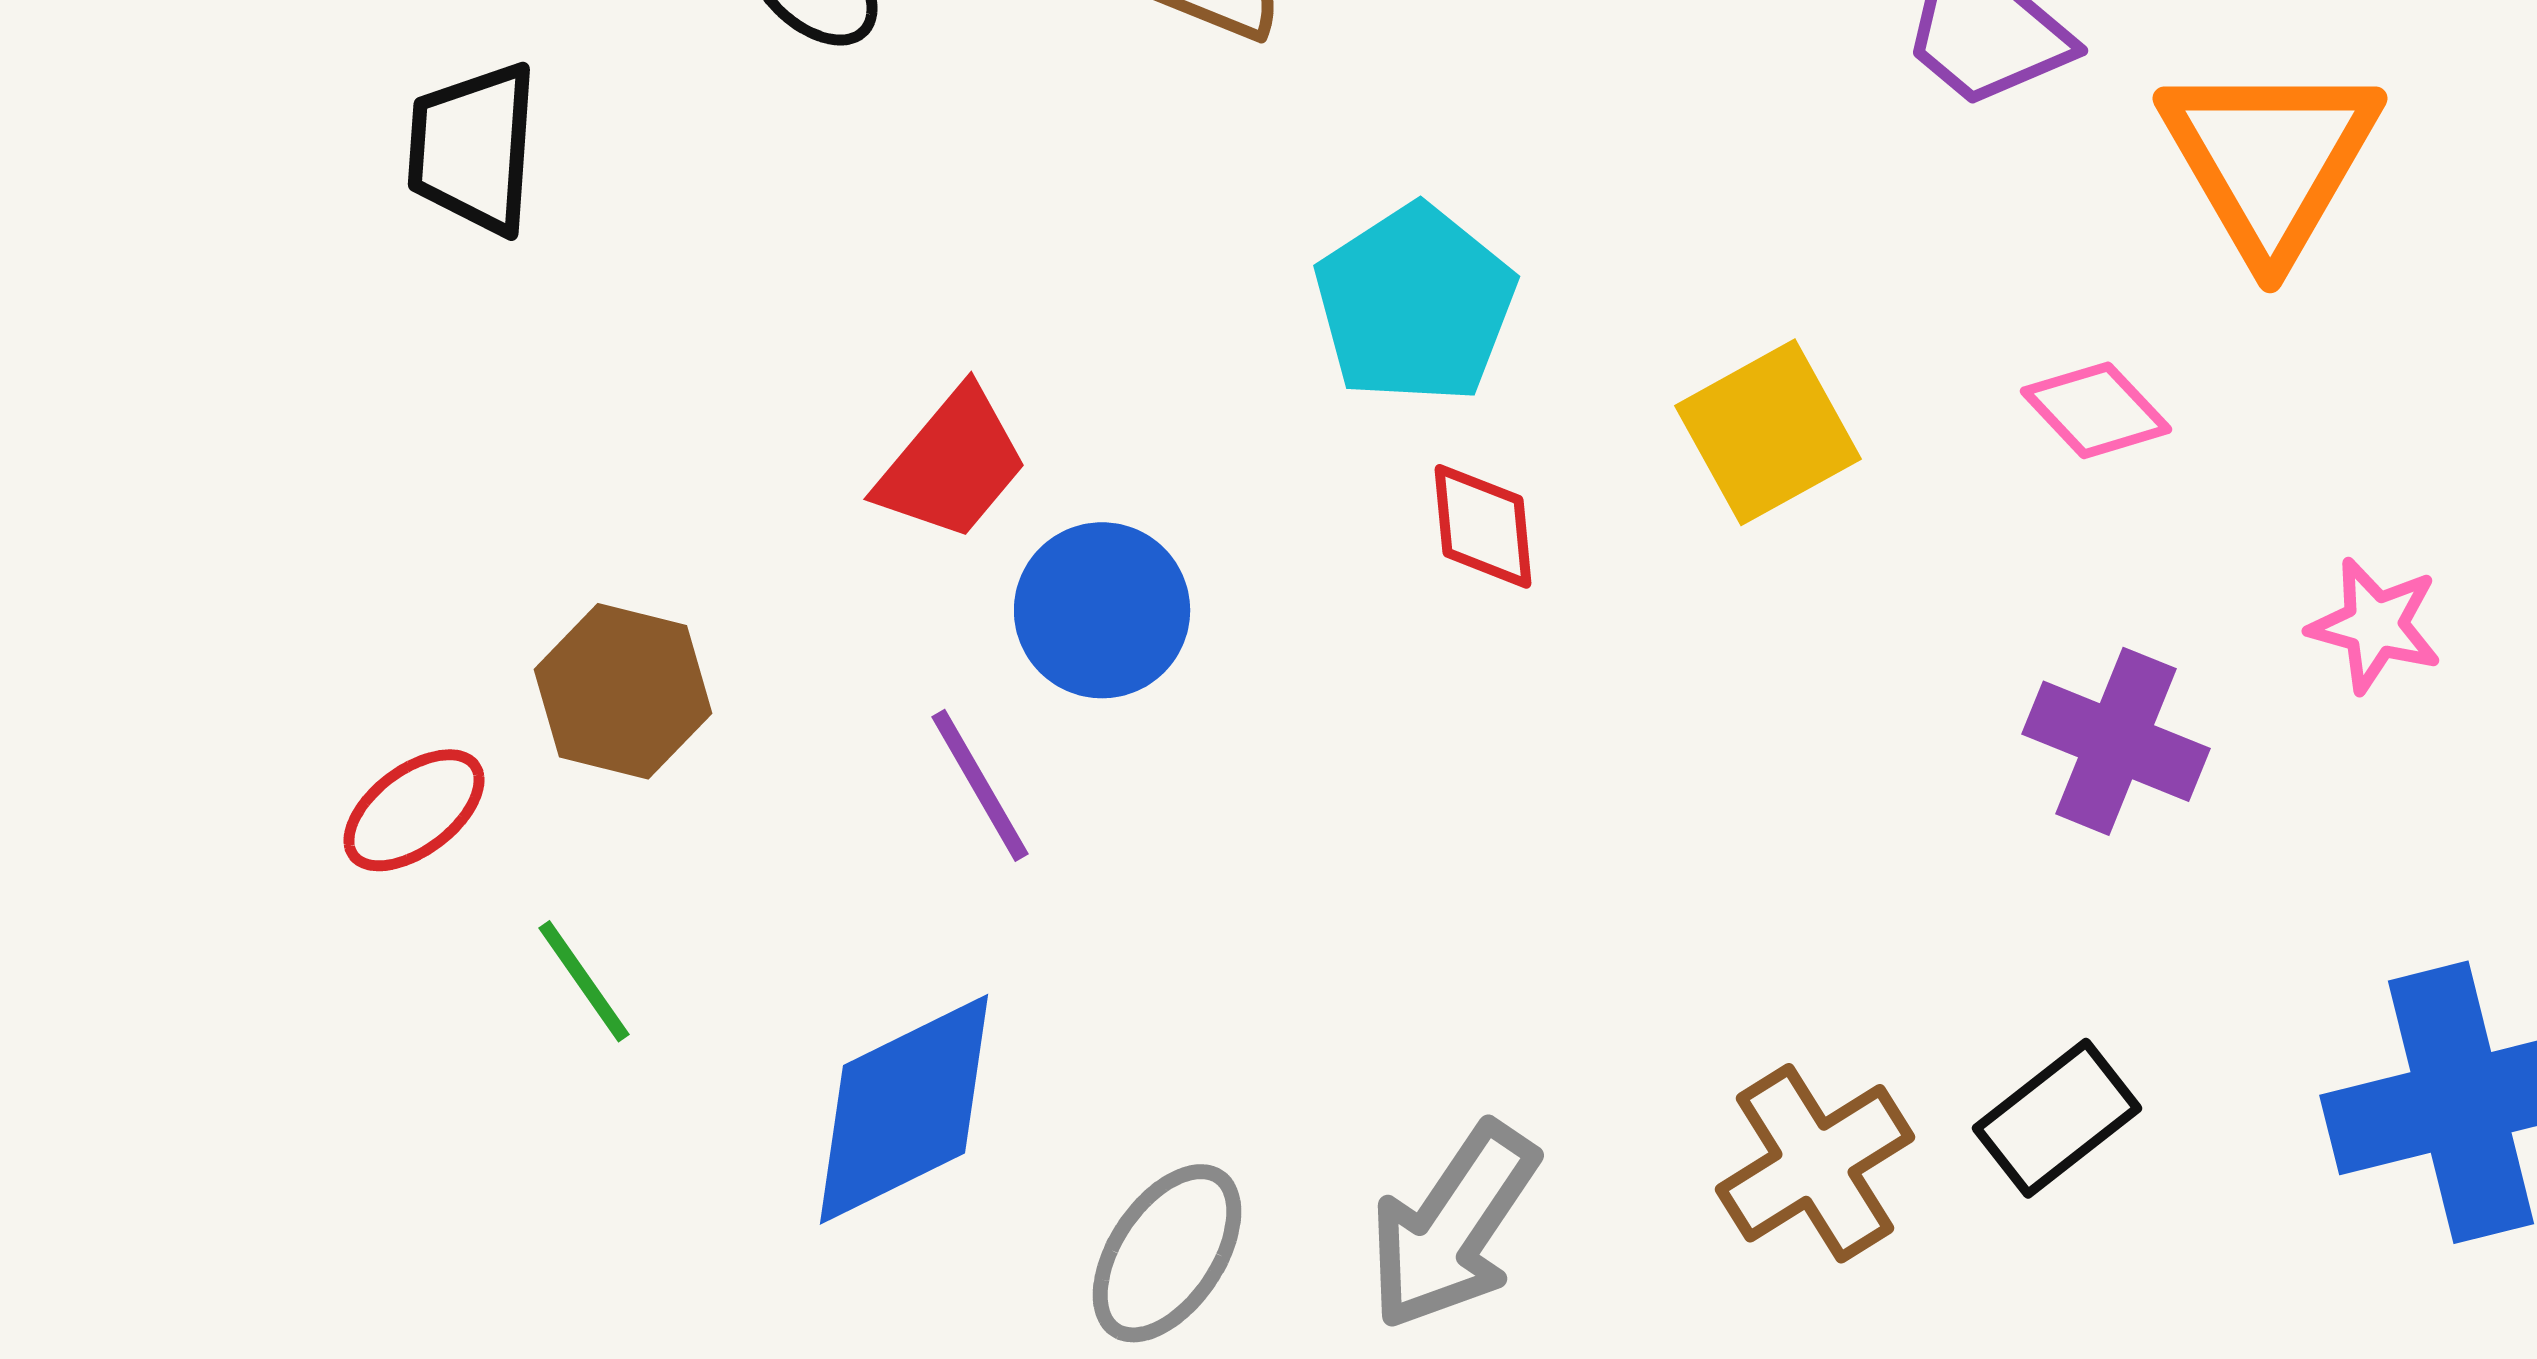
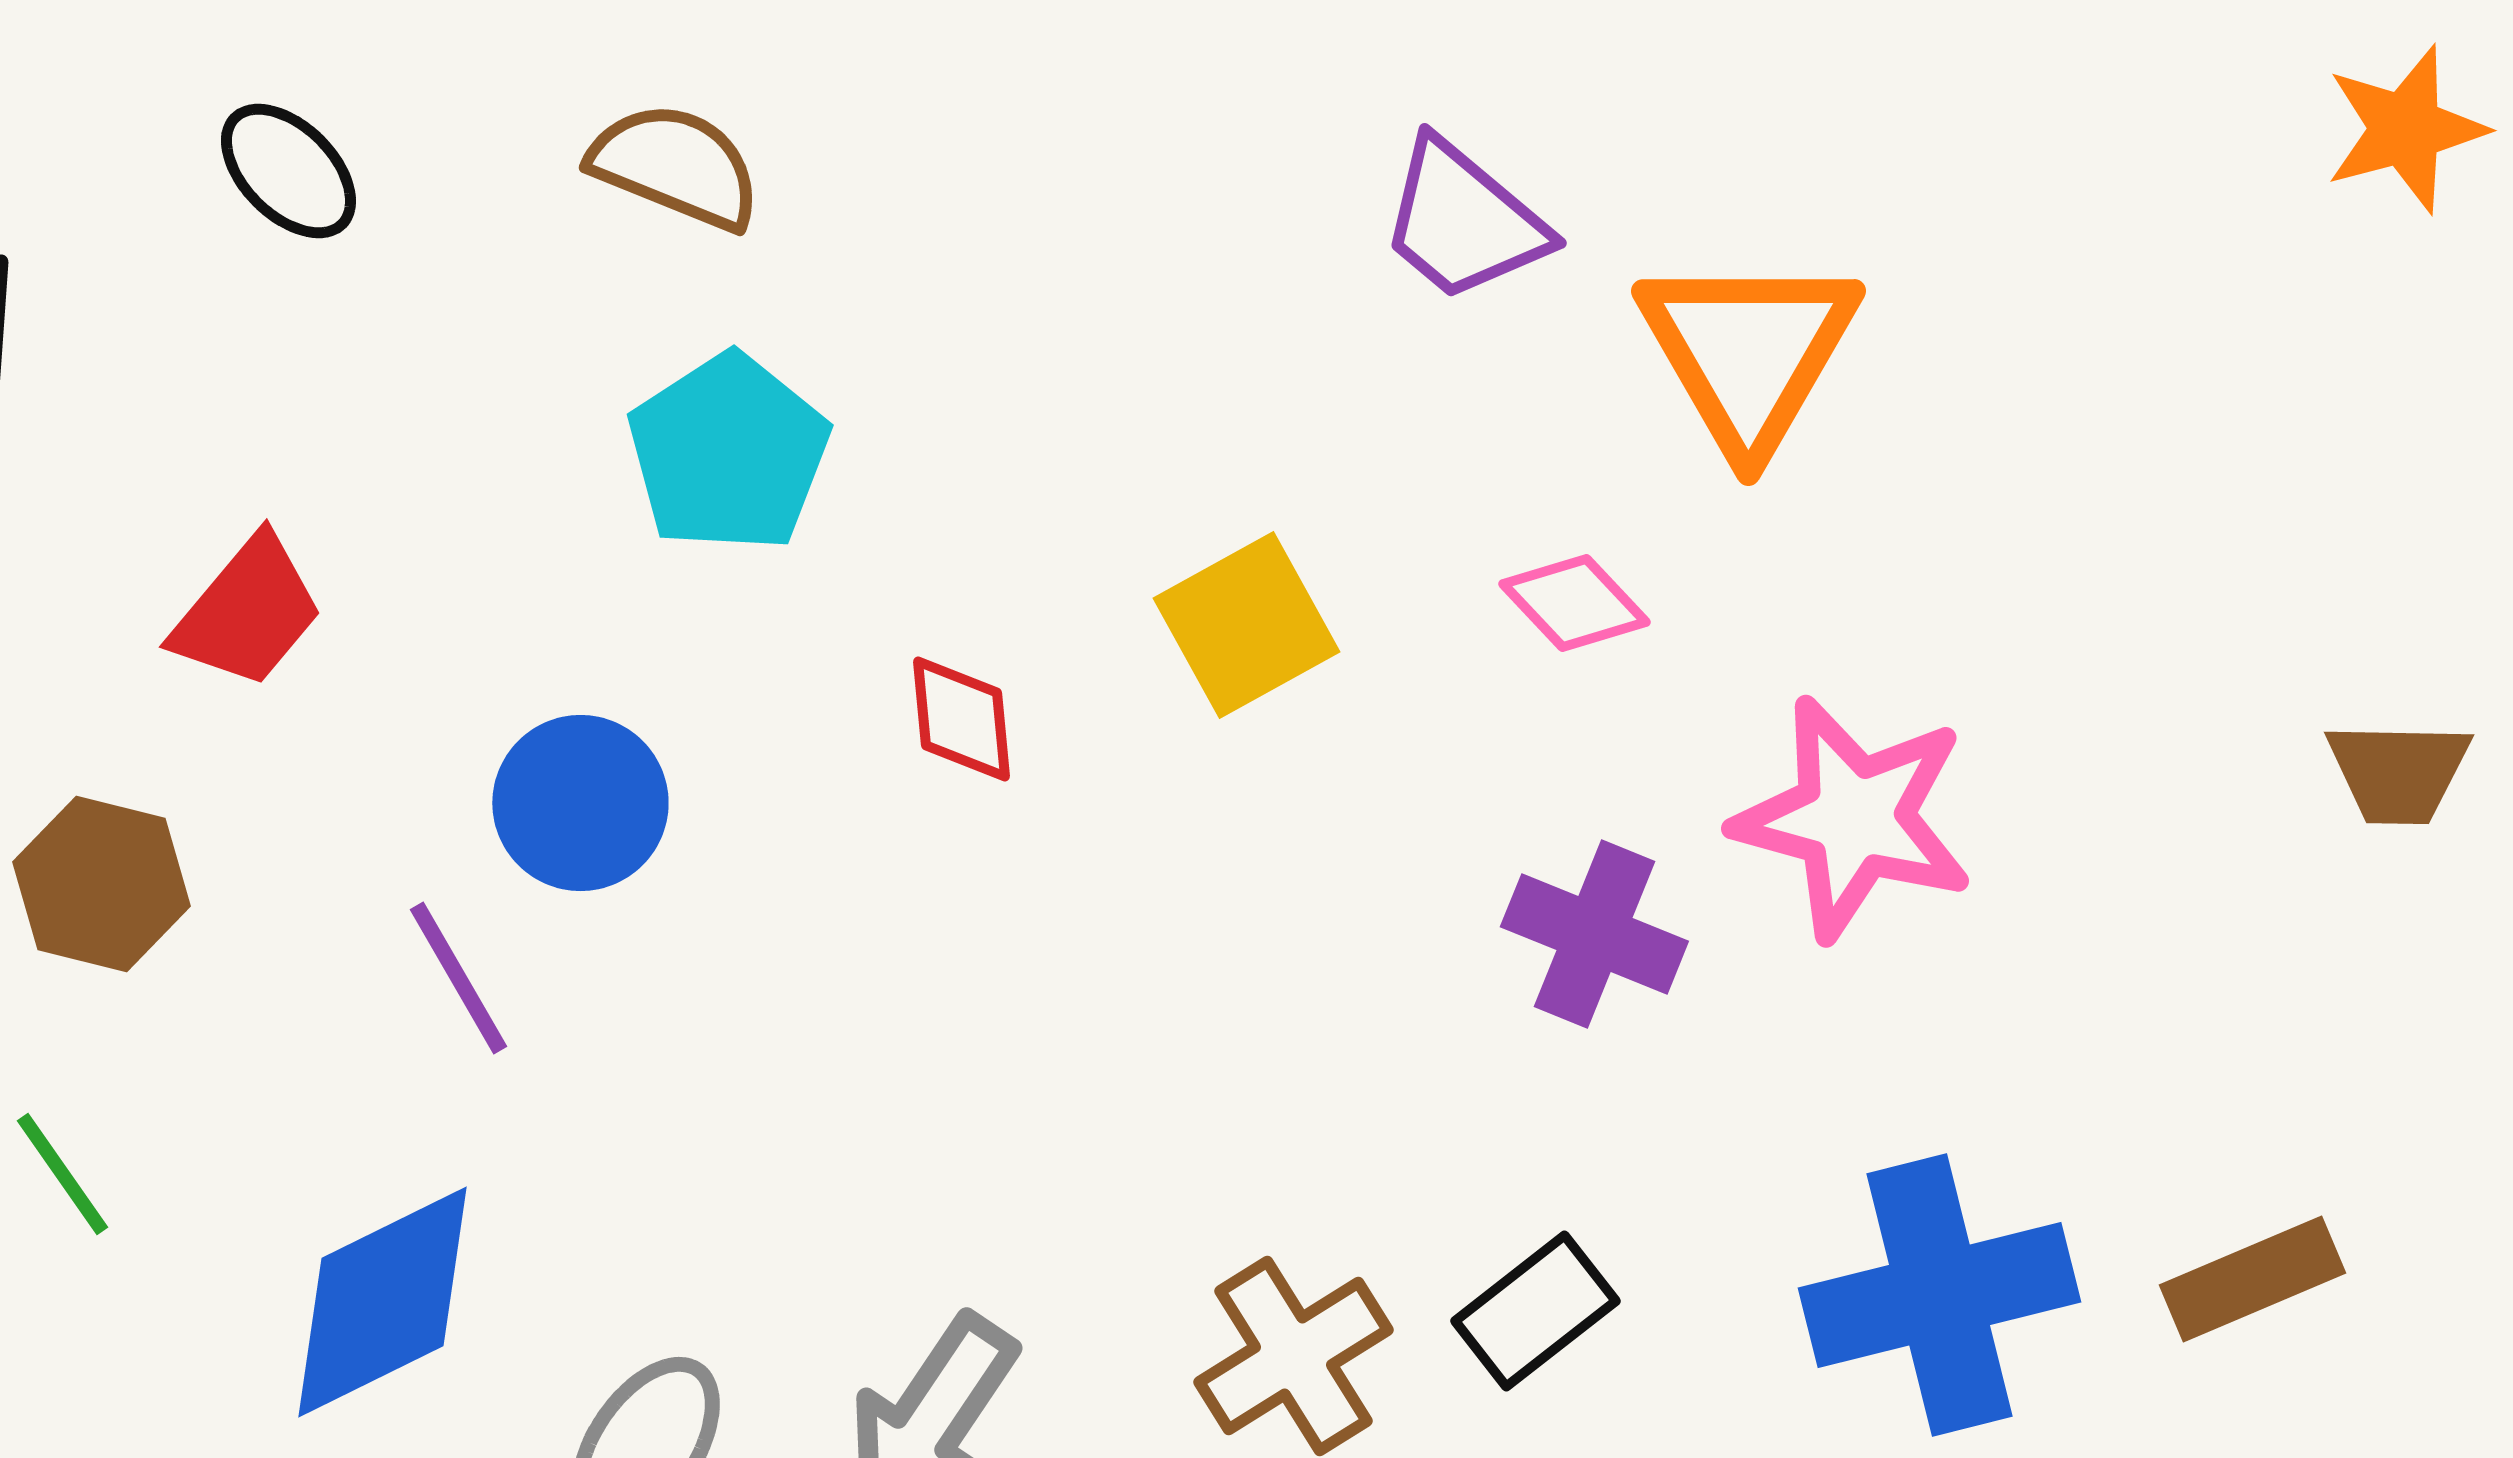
cyan pentagon: (1415, 304) -> (728, 453), moved
red trapezoid: (952, 464) -> (247, 612), moved
pink star: (2375, 625) -> (1853, 818), size x1.8

